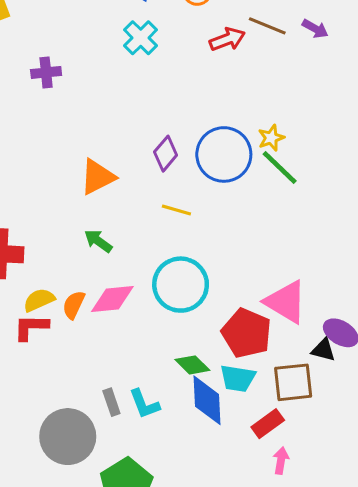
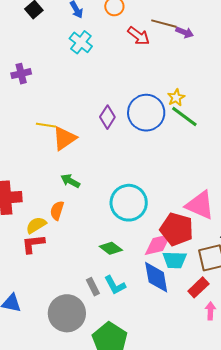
purple arrow: (315, 29) -> (185, 32), moved
red arrow: (227, 39) -> (139, 36), turned 65
yellow line: (176, 210) -> (46, 125), moved
pink diamond: (112, 299) -> (158, 244), moved
orange semicircle: (74, 305) -> (57, 211), moved
green diamond: (192, 365) -> (111, 248), moved

